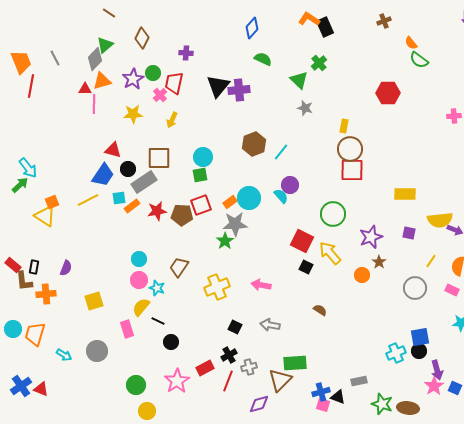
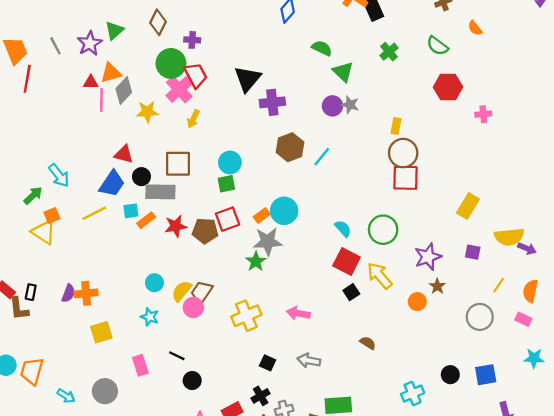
purple cross: (186, 53) -> (192, 40), moved
gray diamond: (95, 59) -> (124, 91), moved
green semicircle: (263, 59) -> (322, 48), moved
green semicircle: (419, 60) -> (437, 46), moved
green cross: (319, 63) -> (389, 52), moved
green circle: (153, 73) -> (171, 63), size x1.6
purple star: (133, 79) -> (90, 43), moved
red trapezoid: (174, 83) -> (196, 75), turned 140
purple cross: (239, 90) -> (272, 102), moved
pink cross: (160, 95) -> (179, 89), size x1.6
pink cross: (454, 116) -> (483, 114), moved
cyan arrow: (28, 168) -> (59, 175), moved
gray rectangle: (144, 182) -> (160, 192), turned 35
green arrow: (20, 185) -> (33, 195), moved
purple circle: (290, 185) -> (332, 106), moved
yellow rectangle: (405, 194) -> (468, 206), turned -60
cyan semicircle: (281, 196) -> (343, 228), moved
black square: (306, 267) -> (351, 292), turned 32
pink circle: (139, 280) -> (193, 307), moved
cyan star: (157, 288) -> (150, 317), moved
orange cross: (46, 294) -> (86, 293), moved
yellow semicircle: (141, 307) -> (182, 291), moved
black circle: (419, 351) -> (450, 375), moved
cyan cross: (396, 353) -> (413, 394), moved

